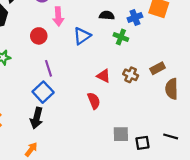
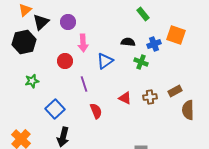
purple line: (48, 68) -> (84, 84), moved
brown cross: (131, 75) -> (150, 97), turned -32
blue square: (43, 92) -> (55, 109), moved
red semicircle: (94, 101) -> (96, 111), moved

